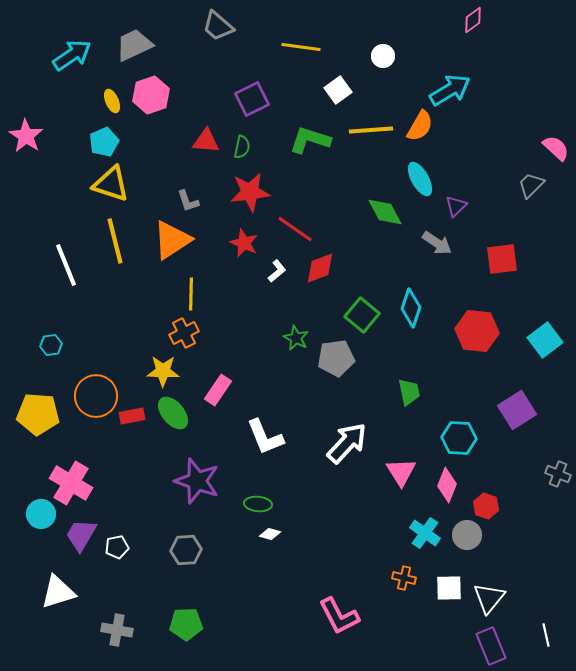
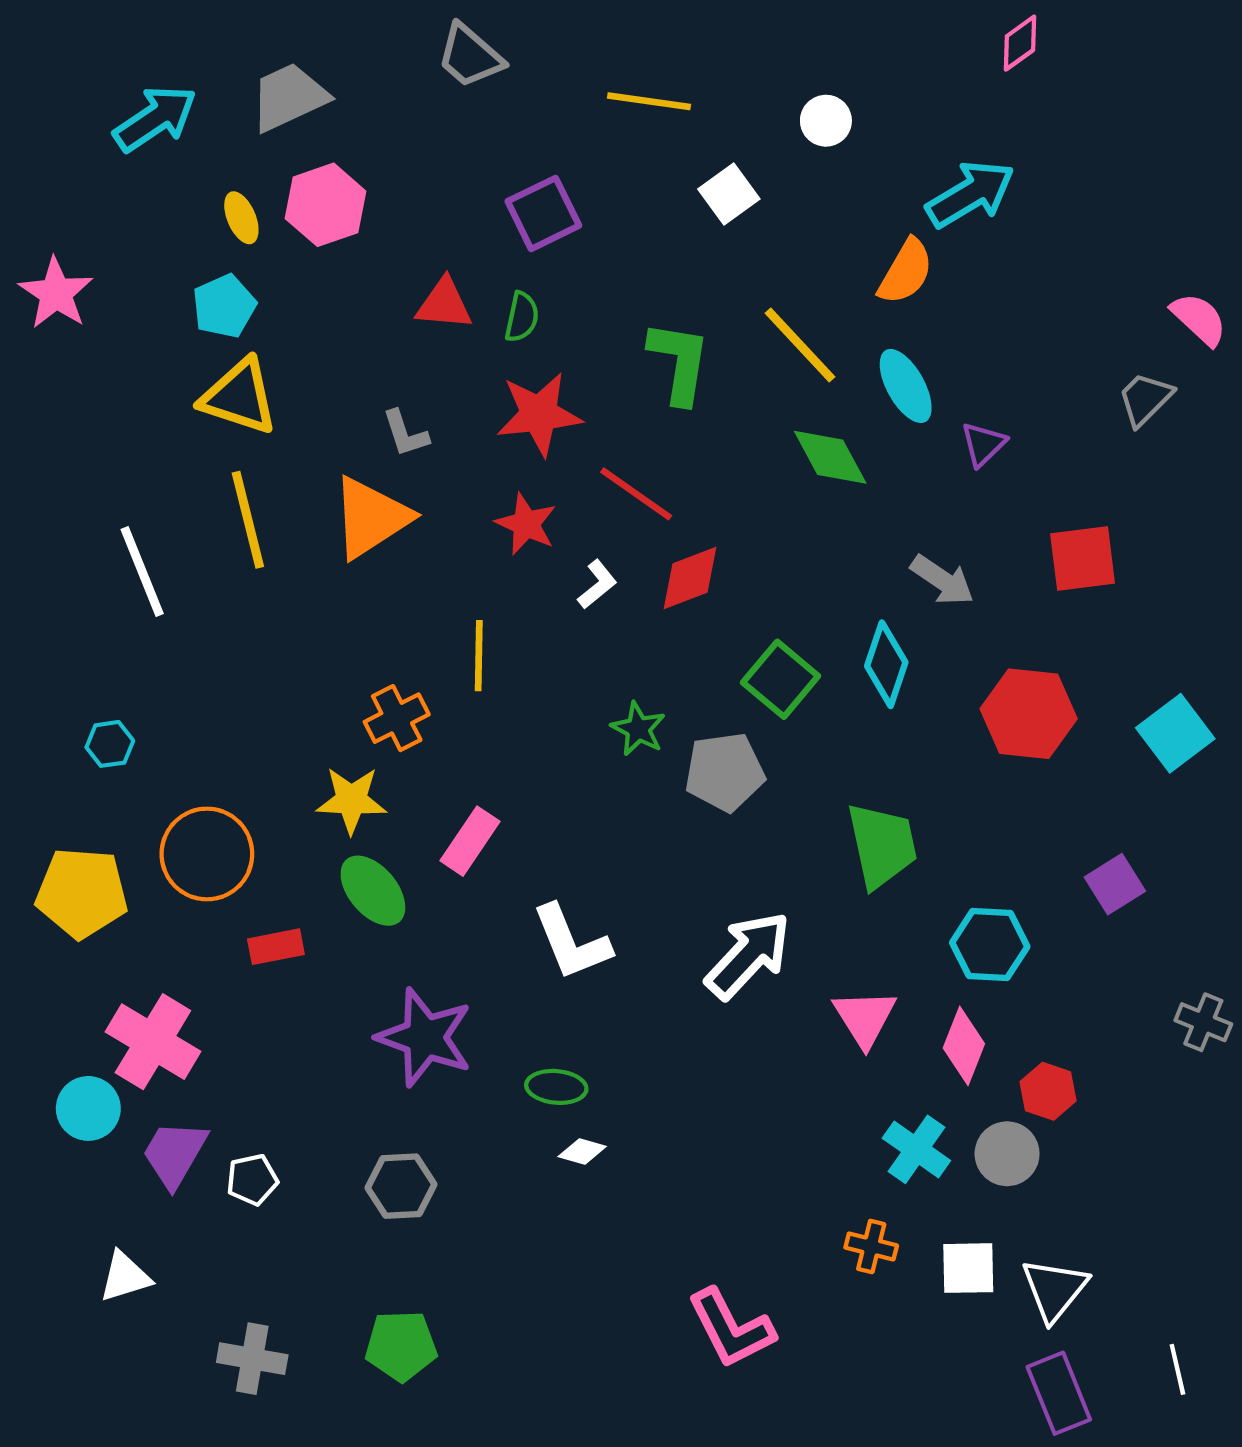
yellow line: (371, 130) -> (800, 345), moved, turned 51
green L-shape: (310, 140) -> (679, 362), moved, turned 81
gray arrow: (437, 243) -> (942, 580), moved
yellow line: (191, 294) -> (479, 656), moved
green trapezoid: (409, 392) -> (882, 845), size x1.5
purple square: (517, 410) -> (1115, 884), size x0.7
red rectangle: (132, 416) -> (276, 947), moved
white triangle: (58, 592) -> (125, 1277), size x0.7

